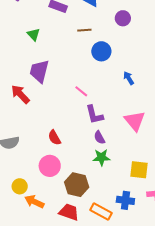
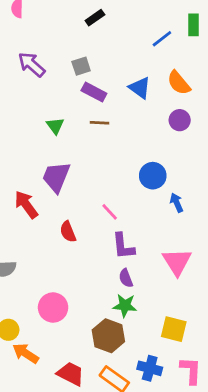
brown line: (84, 30) -> (99, 123), moved
blue circle: (101, 51) -> (153, 176), moved
red semicircle: (54, 138) -> (68, 232), moved
brown hexagon: (77, 185) -> (108, 336), moved

